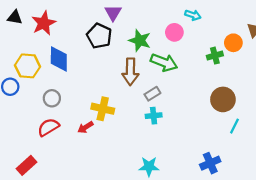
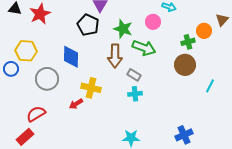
blue diamond: (59, 59) -> (71, 57), moved
gray rectangle: (152, 94) -> (134, 75), turned 64
gray circle: (52, 98) -> (47, 79), size x1.5
brown circle: (223, 99) -> (185, 65), moved
cyan line: (235, 126) -> (210, 86), moved
red semicircle: (48, 127) -> (36, 114), moved

